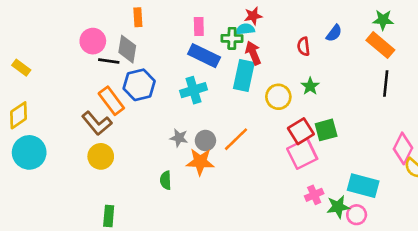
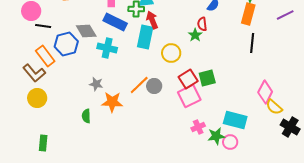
orange rectangle: (380, 45) -> (248, 14), turned 65
red semicircle: (304, 46) -> (202, 24), moved
gray diamond: (127, 49) -> (86, 31), moved, turned -40
green star: (310, 86) -> (195, 35), moved
cyan cross: (194, 90) -> (107, 48), turned 30
gray circle: (205, 140) -> (154, 86), moved

